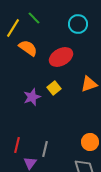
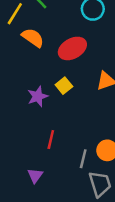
red line: (17, 145) -> (51, 140), moved
gray line: (45, 149) -> (83, 159), moved

